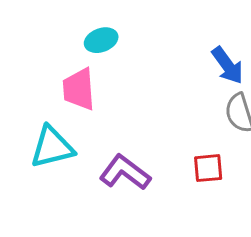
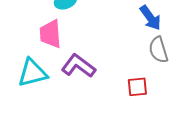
purple L-shape: (125, 172) -> (78, 66), moved

